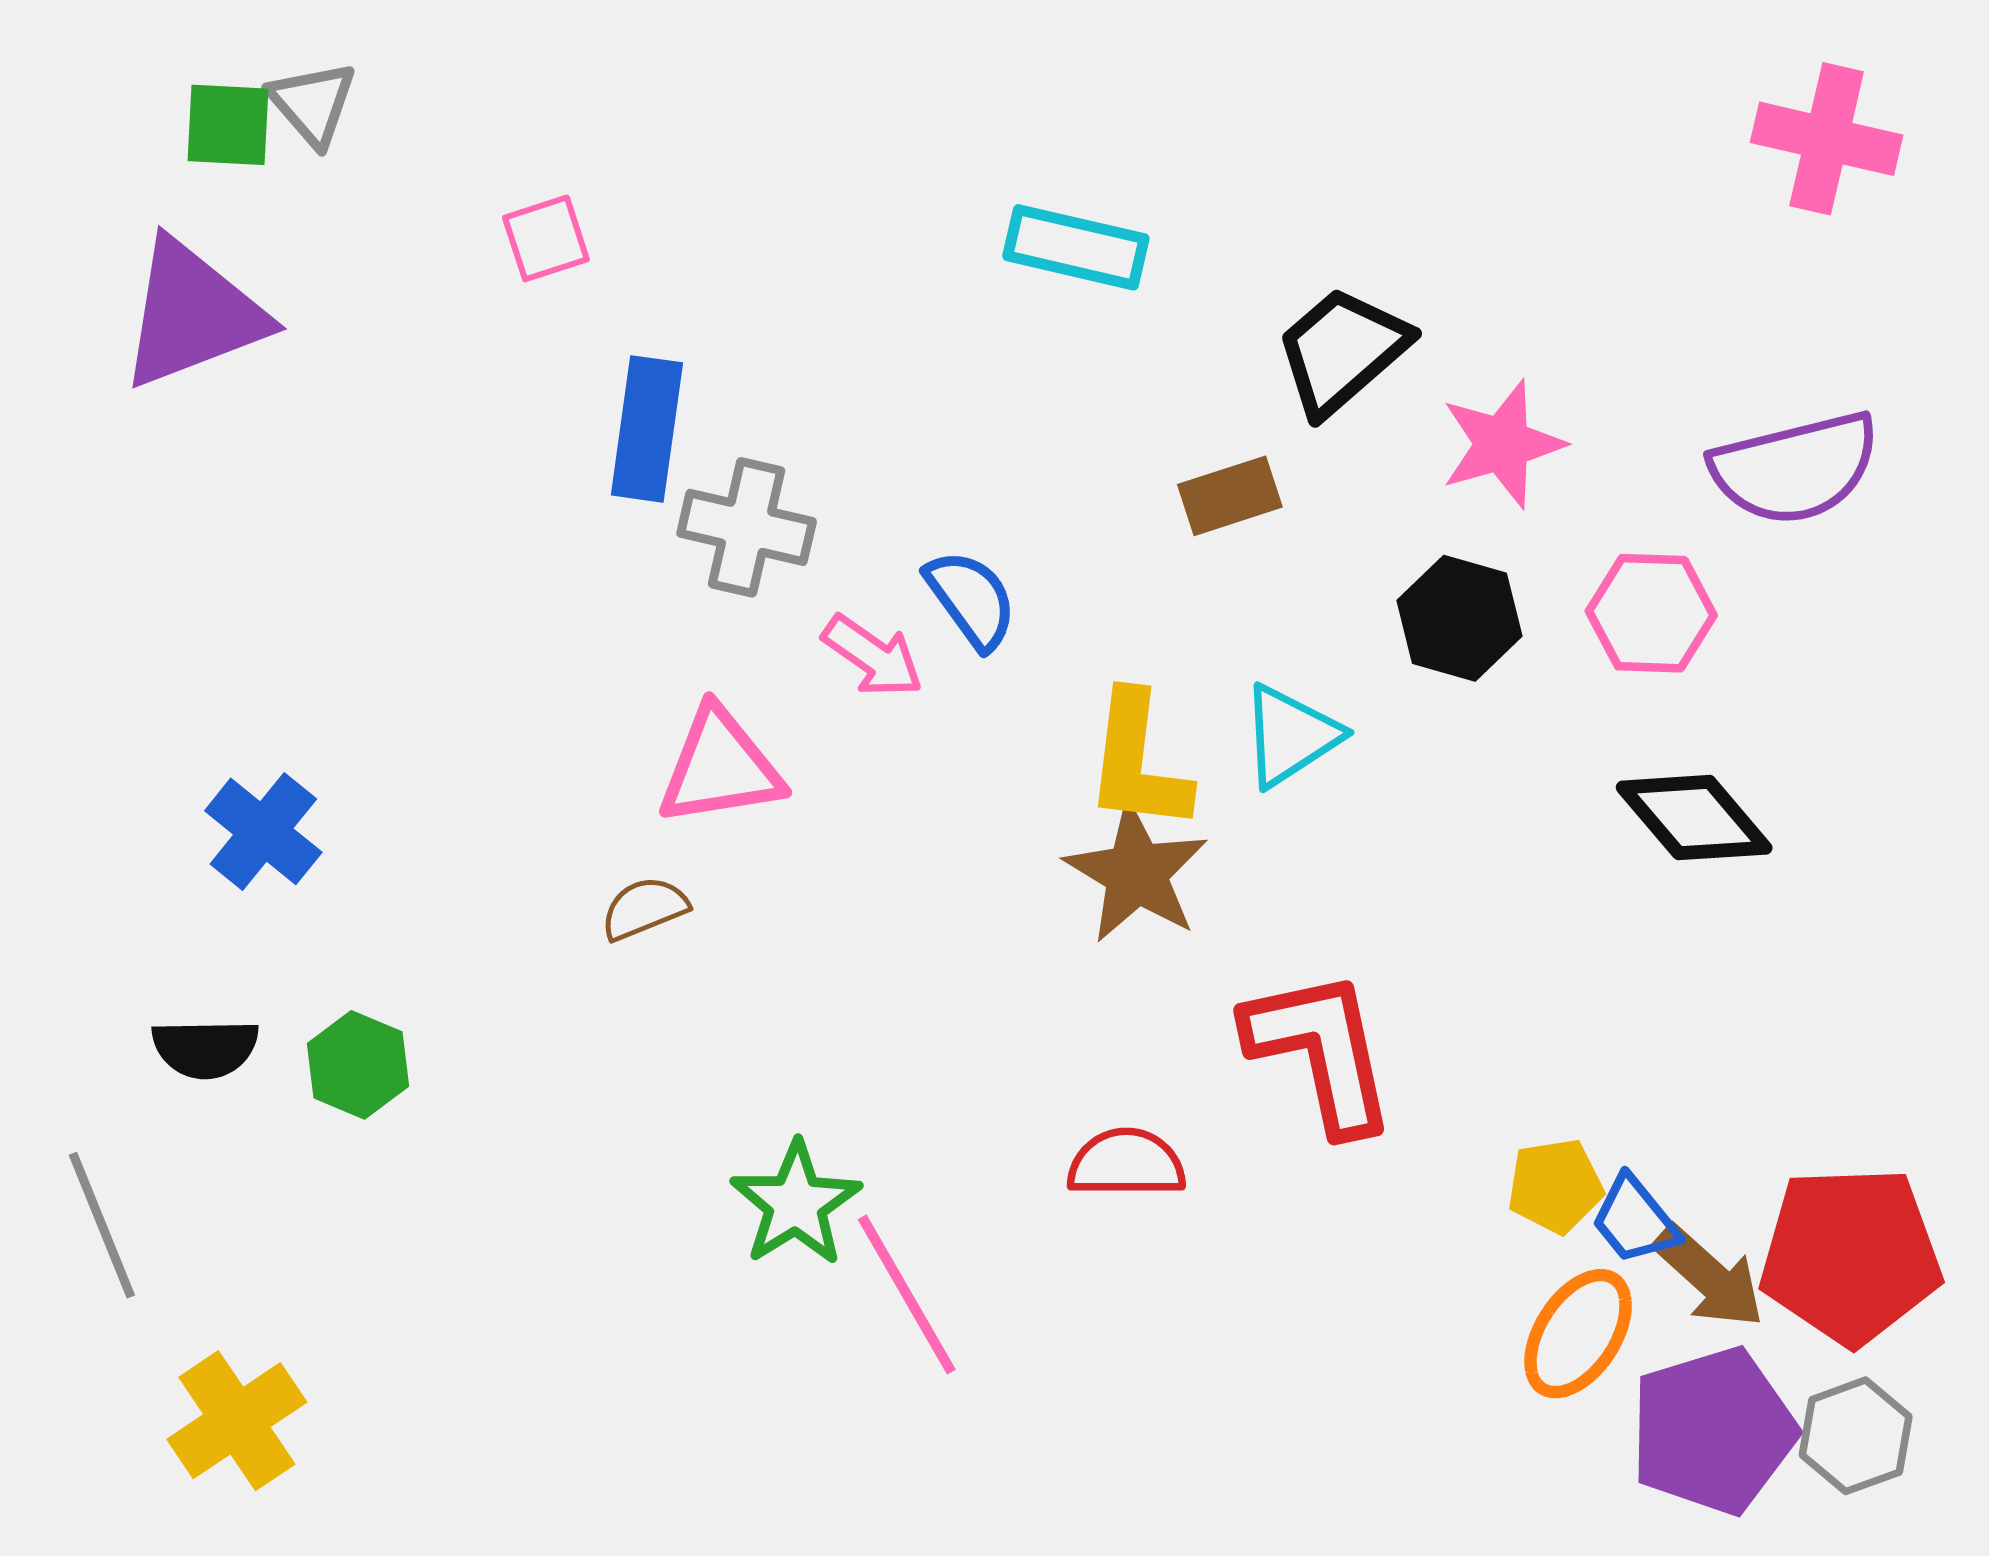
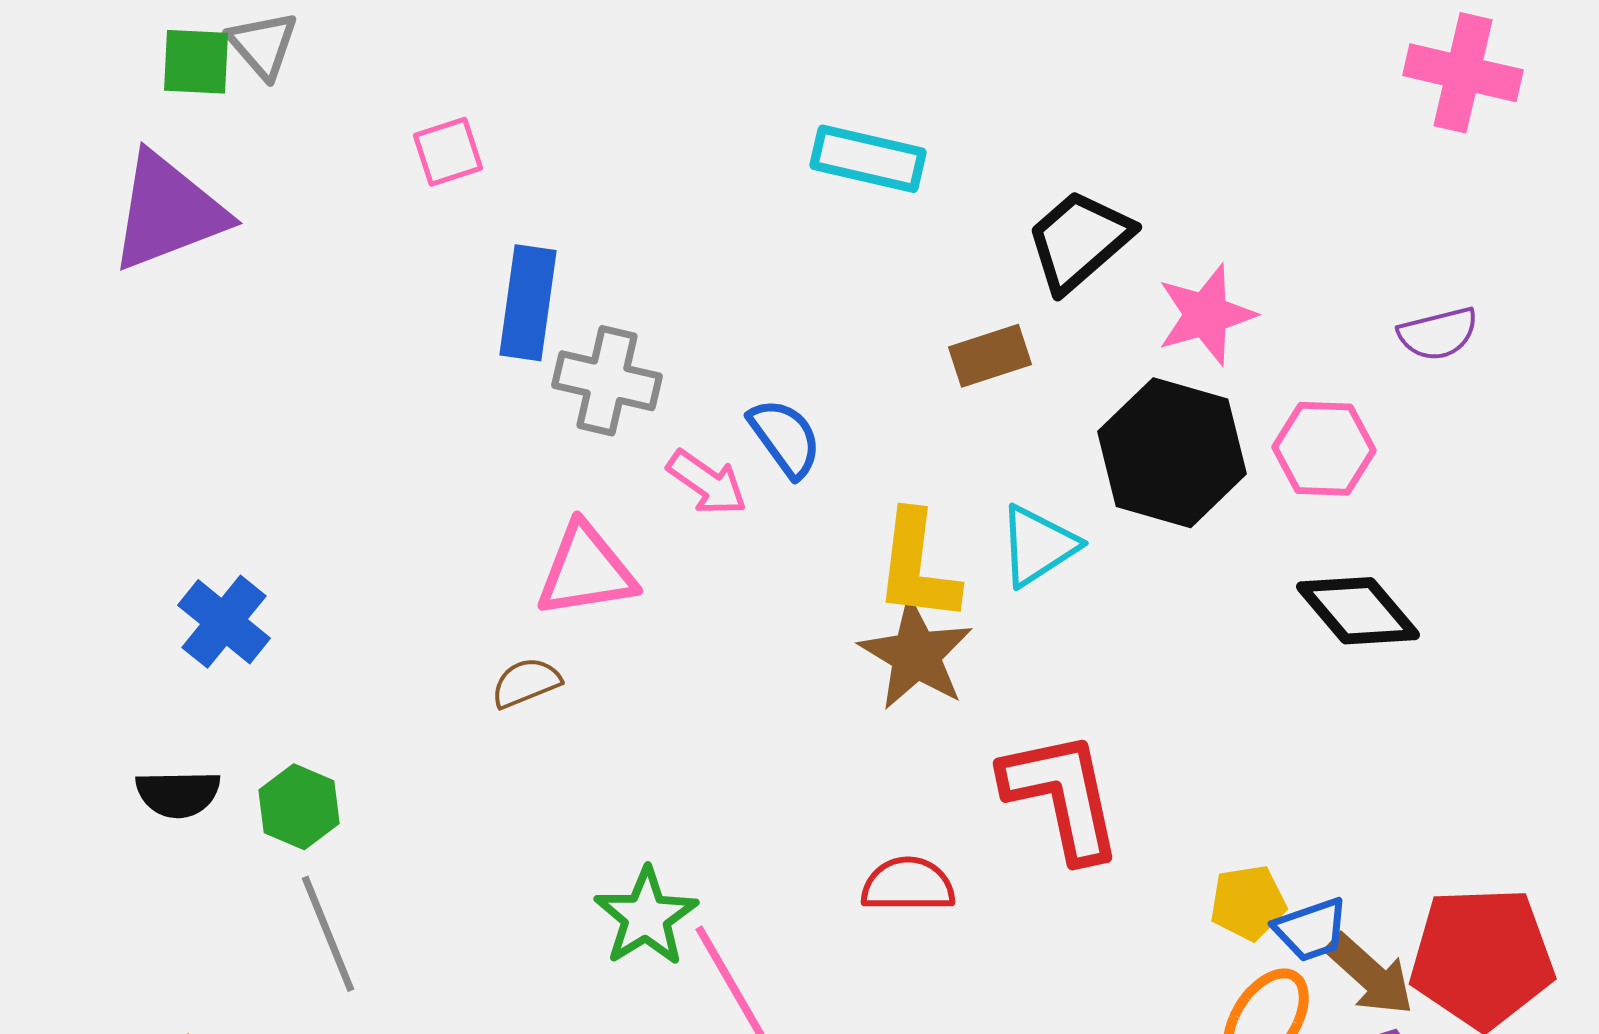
purple semicircle: (1795, 468) -> (1438, 334), size x0.6
black hexagon: (1459, 618) -> (1172, 453), size x1.5
blue trapezoid: (1635, 1220) -> (1311, 930), turned -70
gray line: (102, 1225) -> (328, 934), moved

